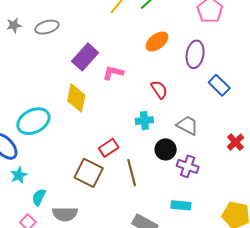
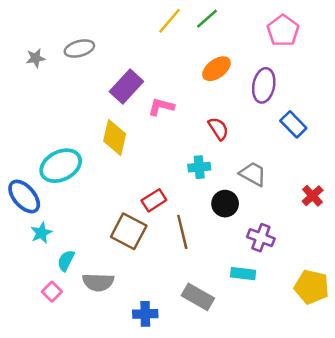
gray star: (14, 25) -> (36, 58), moved
purple cross: (188, 166) -> (261, 238), moved

